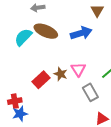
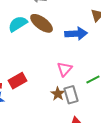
brown star: (61, 74) -> (58, 94), moved
red rectangle: (41, 80) -> (17, 81), moved

